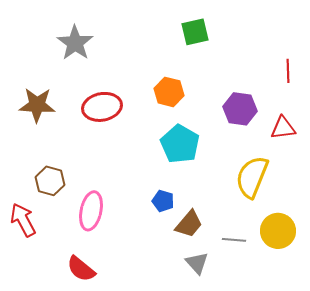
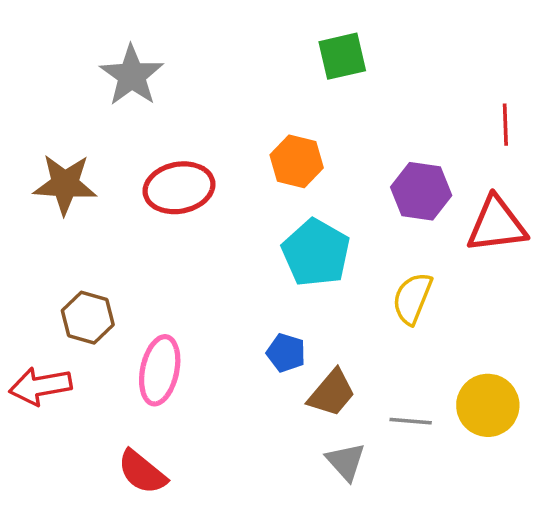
red triangle: (283, 128) -> (497, 225), size x1.4
yellow semicircle: (252, 177) -> (412, 298), moved, size x0.7
red arrow: (23, 220) -> (40, 386), turned -72

